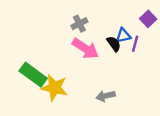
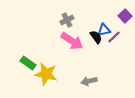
purple line: (135, 44) -> (114, 37), turned 32
green rectangle: (33, 75) -> (28, 63), size x0.7

